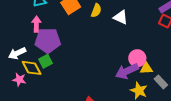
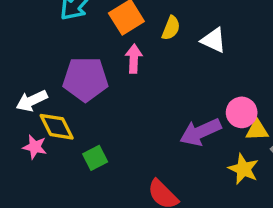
pink arrow: (36, 24) -> (134, 59), moved
green square: (45, 61) -> (95, 158), moved
purple arrow: (127, 71) -> (200, 132), moved

